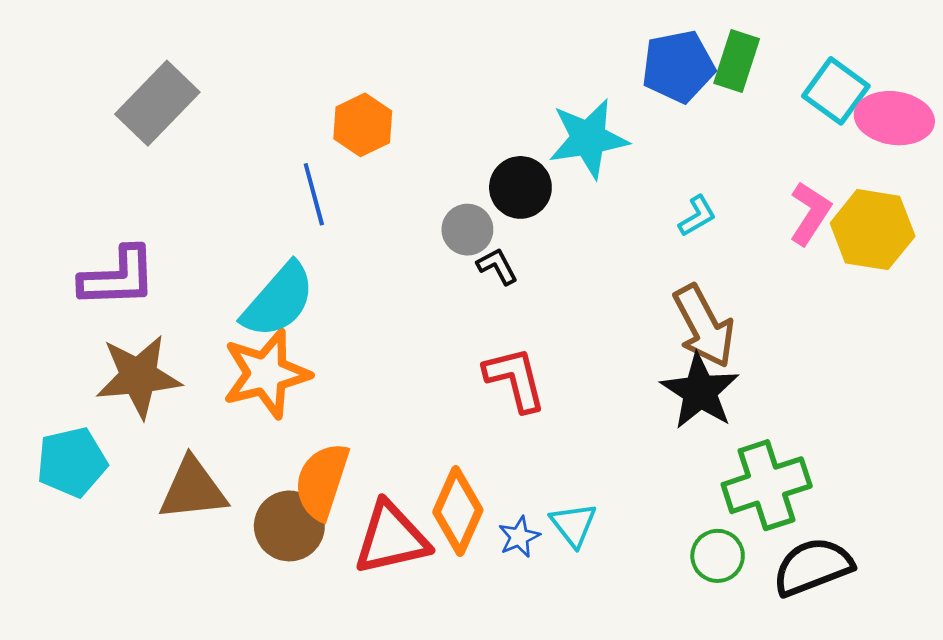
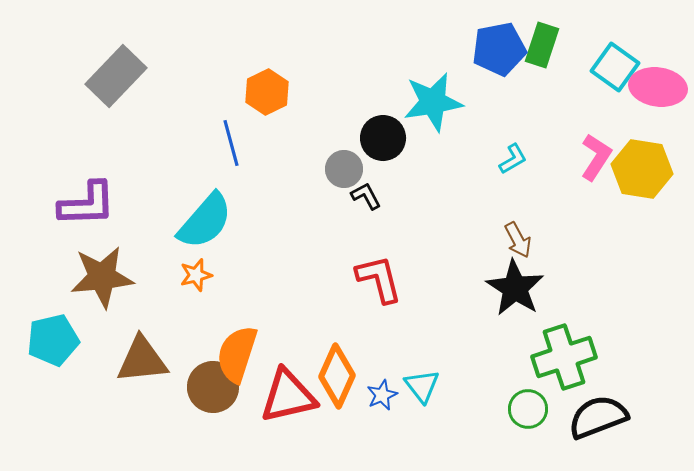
brown arrow: (704, 326) -> (518, 240), size x0.6
orange star: (266, 374) -> (196, 275), size x0.5

